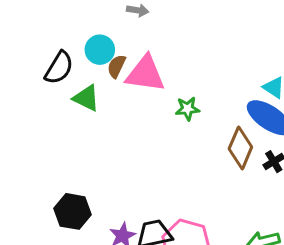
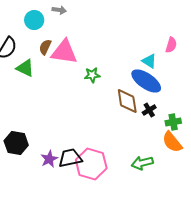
cyan circle: (100, 50) -> (34, 20), moved
brown diamond: (240, 148) -> (127, 101), turned -32

